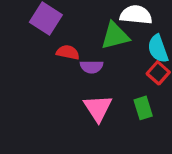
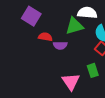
pink triangle: (98, 108) -> (71, 82), moved

